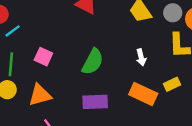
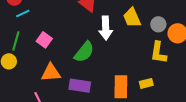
white arrow: (141, 57) -> (106, 28), moved, size x1.6
orange rectangle: (143, 94) -> (121, 87), turned 55
orange triangle: (40, 95) -> (51, 73), moved

